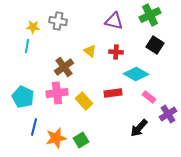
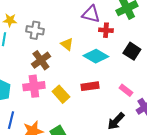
gray cross: (58, 21) -> (35, 30), moved
black square: (155, 45) -> (132, 51), moved
red cross: (116, 52) -> (106, 30), moved
cyan diamond: (136, 74) -> (96, 56), moved

